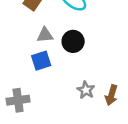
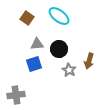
gray star: (86, 90) -> (69, 70), moved
brown arrow: (111, 95) -> (89, 61), moved

